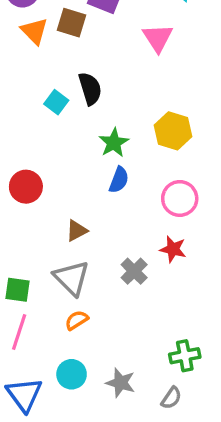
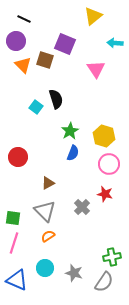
yellow hexagon: (173, 131) -> (104, 136), moved
blue triangle: (24, 395) -> (17, 280), turned -30
gray semicircle: (171, 398) -> (104, 282), size x1.5

